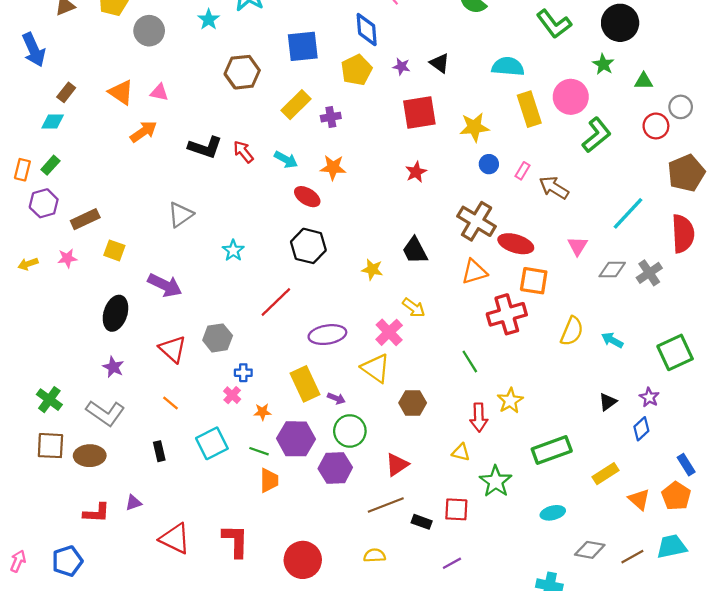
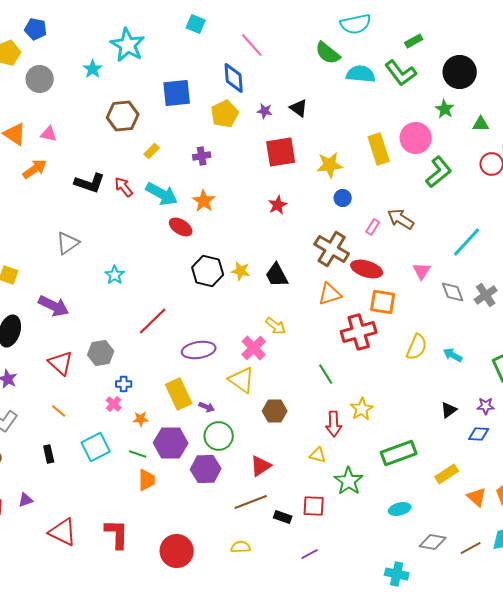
cyan semicircle: (508, 67) -> (361, 74), moved
yellow rectangle: (296, 105) -> (152, 151), moved, size x0.6
cyan arrow: (286, 160) -> (162, 194), size x1.5
orange star: (333, 167) -> (204, 201), turned 30
pink rectangle: (523, 171) -> (373, 227), moved
black hexagon: (308, 246) -> (208, 271), moved
yellow star: (372, 270) -> (241, 271), moved
gray diamond: (612, 270) -> (453, 292), turned 70
purple star: (649, 397) -> (486, 406), turned -30
blue diamond: (641, 429) -> (479, 434), turned 45

